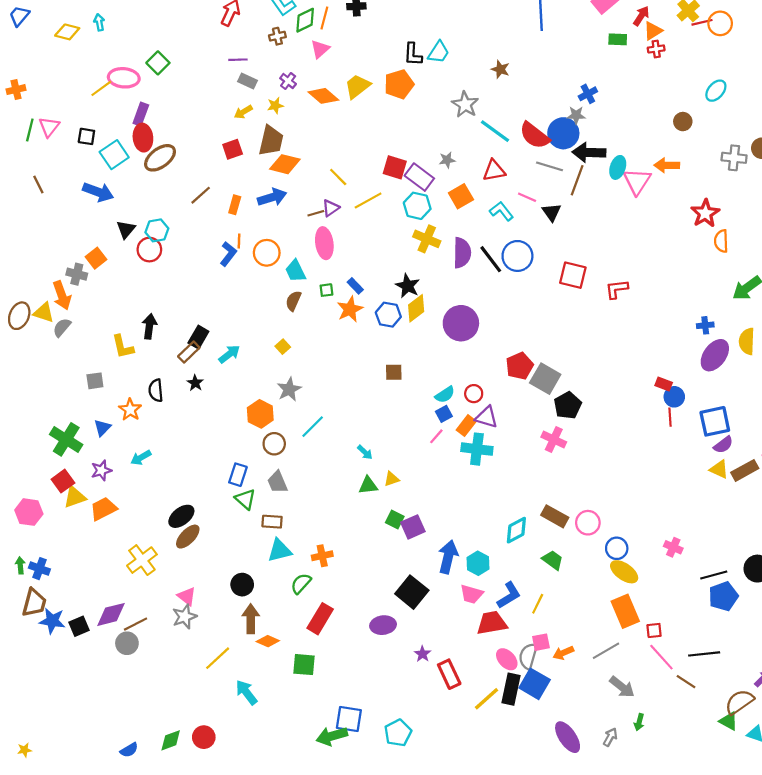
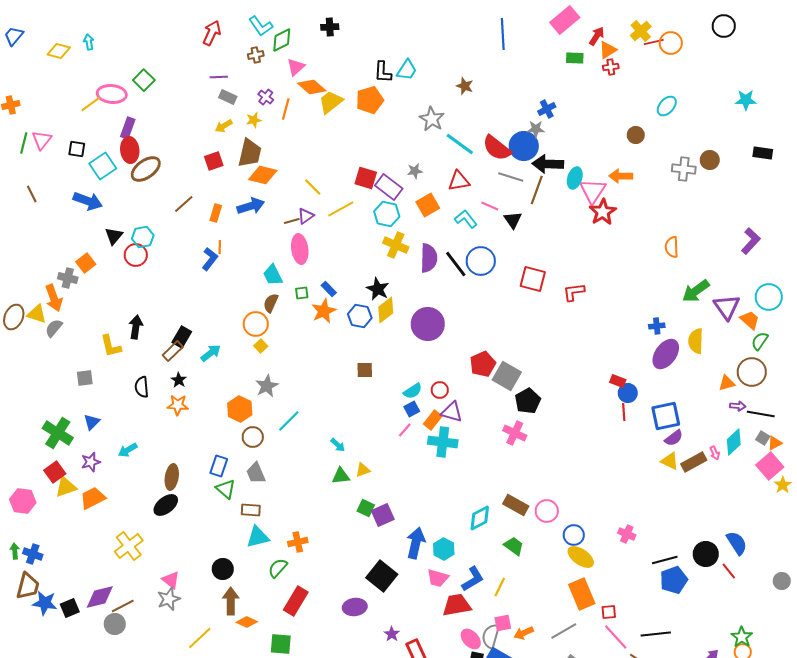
orange line: (324, 18) -> (286, 109), moved
orange diamond: (323, 96) -> (312, 87), moved
red star: (705, 213) -> (603, 212), moved
orange circle: (267, 253) -> (256, 324), moved
orange star: (130, 410) -> (178, 405), moved, turned -30
brown ellipse: (188, 537) -> (172, 477), moved, turned -35

